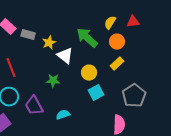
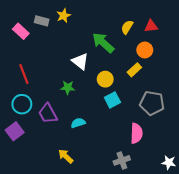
gray rectangle: (28, 35) -> (42, 21), moved
orange circle: (117, 42) -> (145, 50), moved
yellow star: (49, 43) -> (64, 16), moved
gray pentagon: (134, 96) -> (152, 103), turned -30

